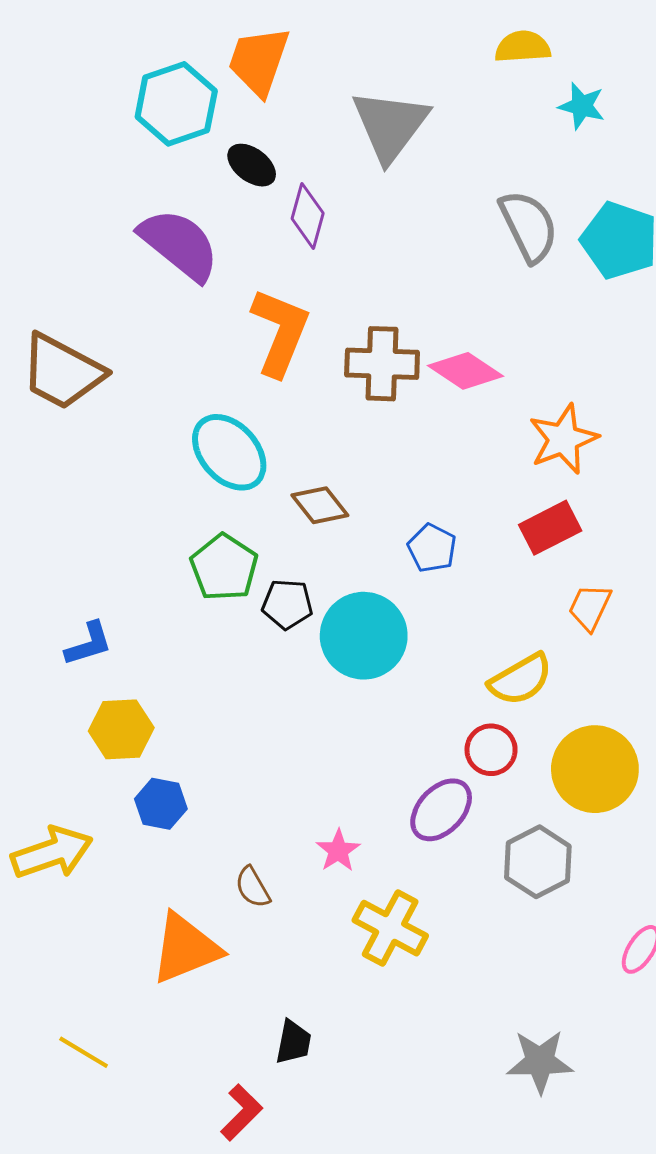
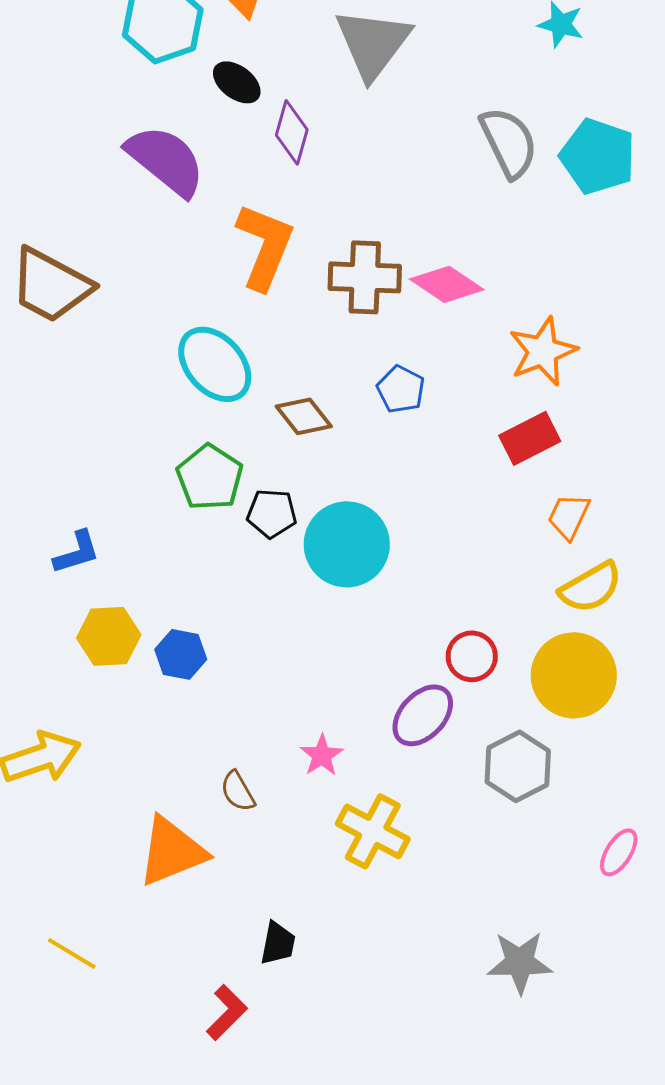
blue pentagon: (432, 548) -> (401, 389), moved
yellow semicircle: (521, 679) -> (591, 587), moved
blue hexagon: (161, 804) -> (181, 654), moved

